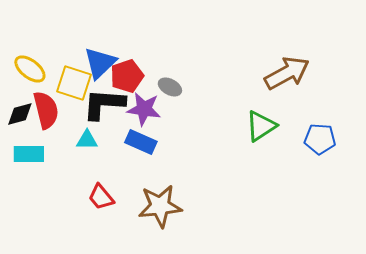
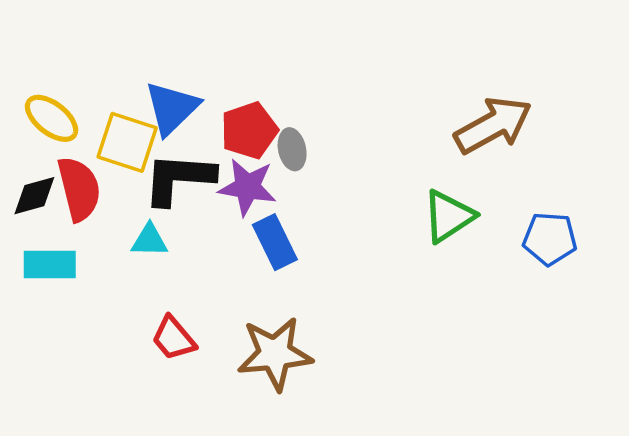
red pentagon: (127, 76) -> (249, 130), moved
gray ellipse: (170, 87) -> (292, 149), turned 50
blue rectangle: (141, 142) -> (275, 242), moved, turned 40

